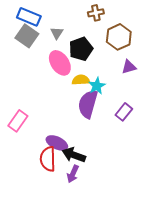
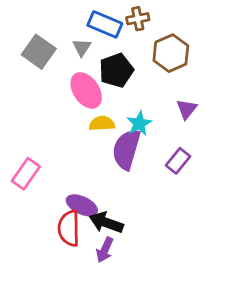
blue rectangle: (29, 17) -> (105, 24), moved
purple triangle: (129, 67) -> (187, 109), moved, turned -35
yellow semicircle: (81, 80) -> (102, 123), moved

